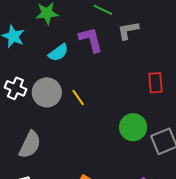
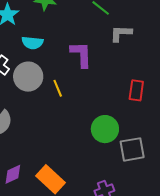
purple L-shape: (91, 40) -> (81, 54), moved
cyan semicircle: (58, 53) -> (32, 43), moved, turned 30

